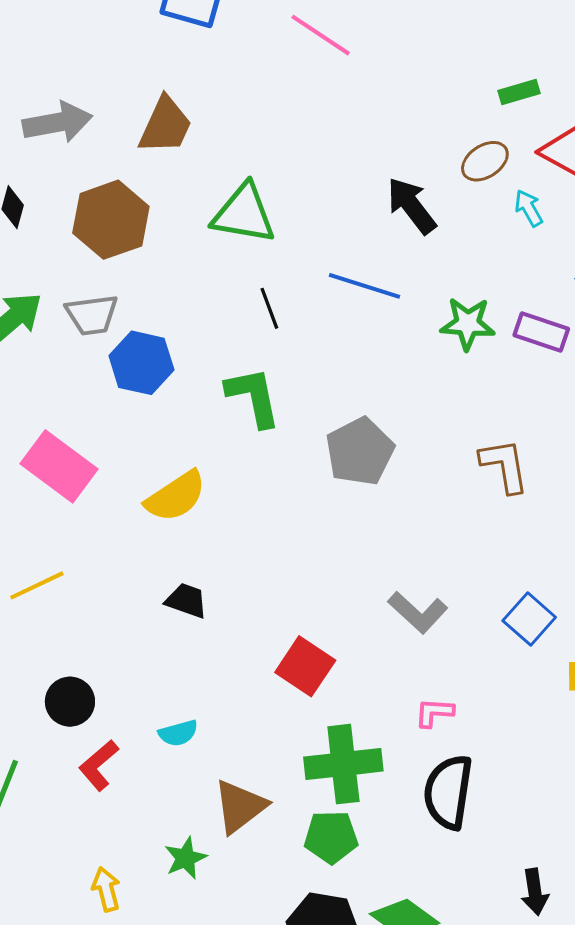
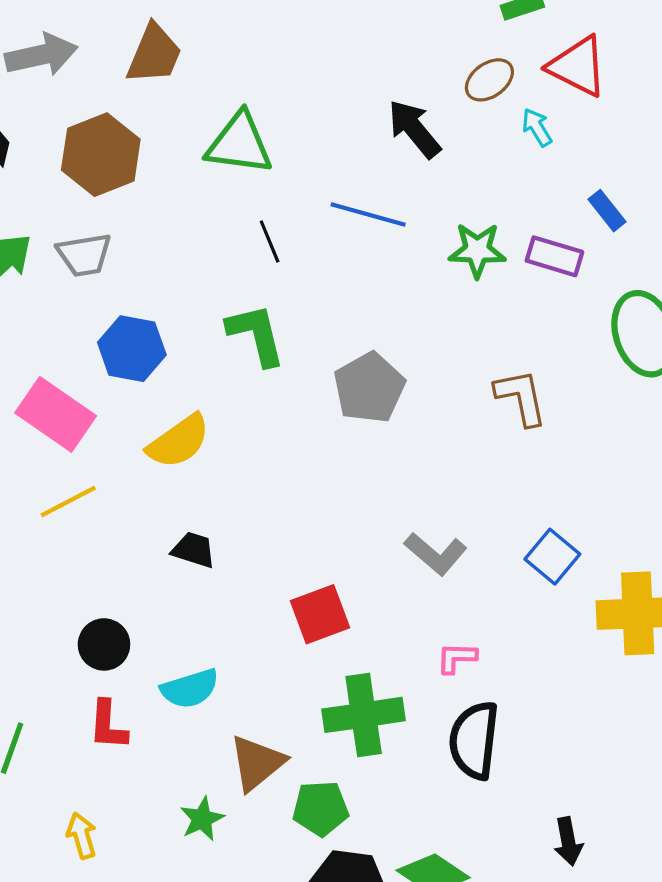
blue hexagon: (141, 363) -> (132, 349), moved
yellow line: (37, 585) -> (68, 502), moved
red square: (305, 666) -> (320, 614), turned 38
black circle: (70, 702) -> (104, 644), moved
cyan semicircle: (178, 733) -> (190, 689), size x1.4
red L-shape: (99, 765) -> (108, 725), turned -44
green pentagon: (331, 837) -> (320, 808), moved
yellow arrow: (106, 889) -> (82, 836), moved

